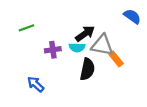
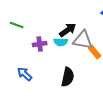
green line: (26, 28) -> (17, 25), turned 40
black semicircle: (87, 69) -> (68, 77), moved

